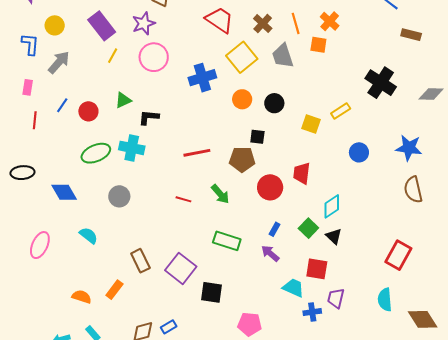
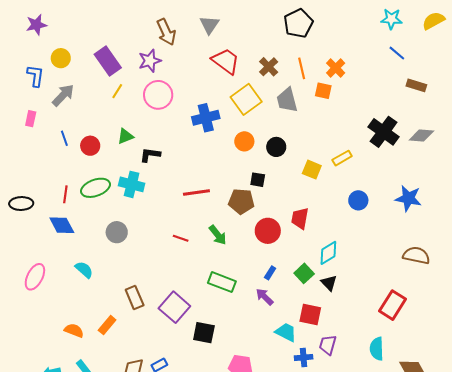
gray diamond: (431, 94) -> (421, 135), moved
blue line: (62, 105) -> (64, 138), turned -56
red line: (35, 120) -> (65, 194), moved
brown semicircle: (413, 190) -> (416, 255), moved, turned 112

